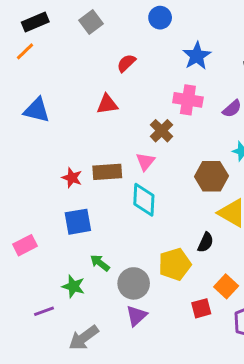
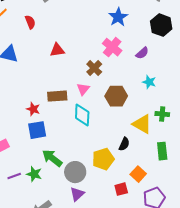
red semicircle: (126, 63) -> (30, 22), moved, turned 112
pink cross: (188, 100) -> (112, 47), turned 30
brown hexagon: (211, 176) -> (116, 96), moved
red star: (72, 178) -> (33, 109), moved
green arrow: (100, 263) -> (52, 158), size x1.5
purple line: (44, 311) -> (14, 176), moved

